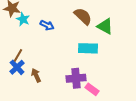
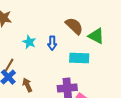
cyan star: (23, 19) -> (29, 42), moved
blue arrow: (47, 25) -> (52, 43), moved, turned 64

